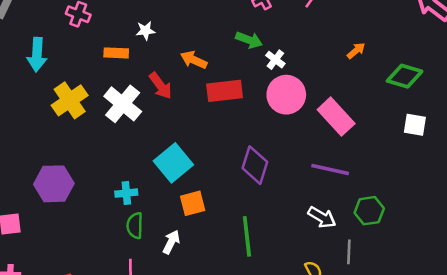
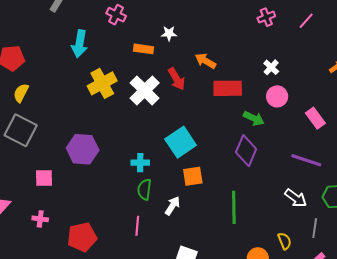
green arrow: (249, 40) -> (254, 118), moved
pink circle: (286, 95) -> (277, 96), size x0.7
pink rectangle: (336, 117) -> (315, 118), size x0.7

